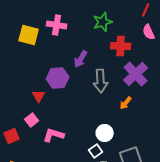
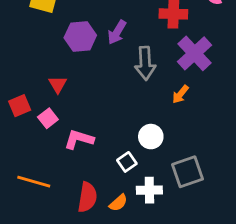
purple hexagon: (58, 78) -> (80, 36), moved
red square: (12, 136) -> (20, 106), moved
white square: (96, 151) -> (127, 162), moved

